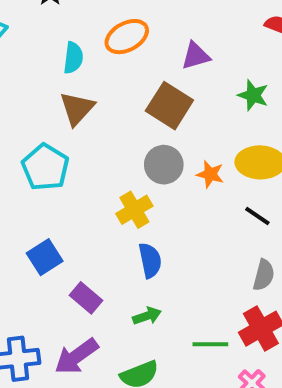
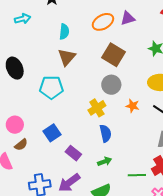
orange ellipse: (127, 37) -> (103, 22), moved
purple triangle: (196, 56) -> (128, 18), moved
cyan pentagon: (45, 167) -> (51, 87), turned -30
orange star: (210, 174) -> (133, 106), moved

